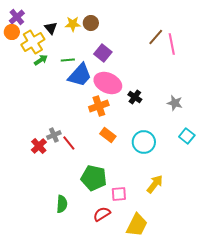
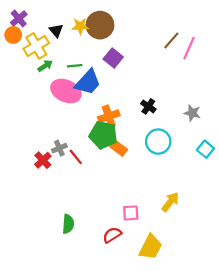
brown circle: (91, 23) -> (100, 25), size x1.6
pink line: (172, 44) -> (189, 48), turned 35
pink ellipse: (108, 83) -> (66, 91), moved
cyan circle: (144, 142) -> (158, 142), moved
green pentagon: (94, 178) -> (103, 135), moved

